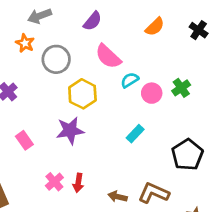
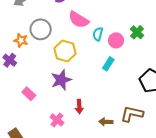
orange star: (25, 43) -> (21, 40), moved
cyan semicircle: (130, 80) -> (98, 34), turned -32
cyan rectangle: (135, 134) -> (108, 64), moved
red arrow: (78, 183) -> (79, 107), moved

